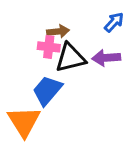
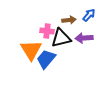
brown arrow: (58, 31) -> (69, 20), moved
orange triangle: (24, 121) -> (31, 50), moved

